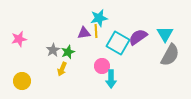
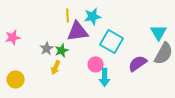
yellow line: (96, 31) -> (68, 15), moved
purple triangle: (84, 33) -> (78, 31), size x1.6
purple semicircle: (138, 37) -> (138, 63), moved

